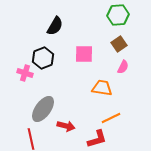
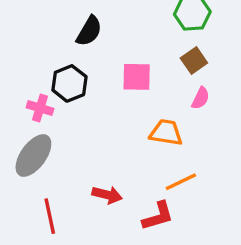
gray ellipse: (43, 109) -> (33, 156), moved

